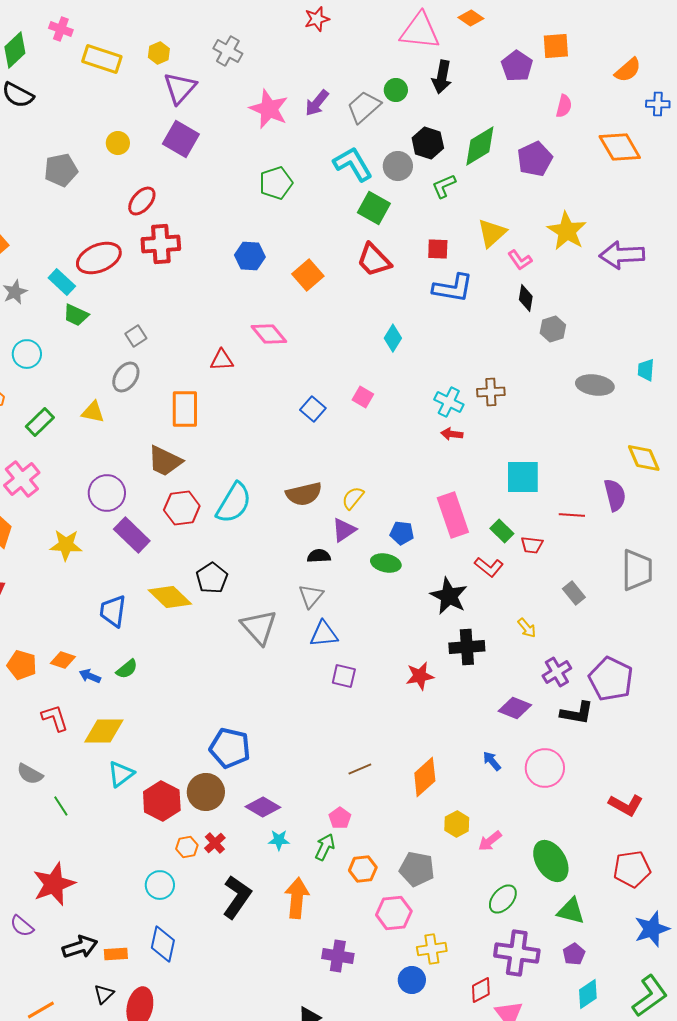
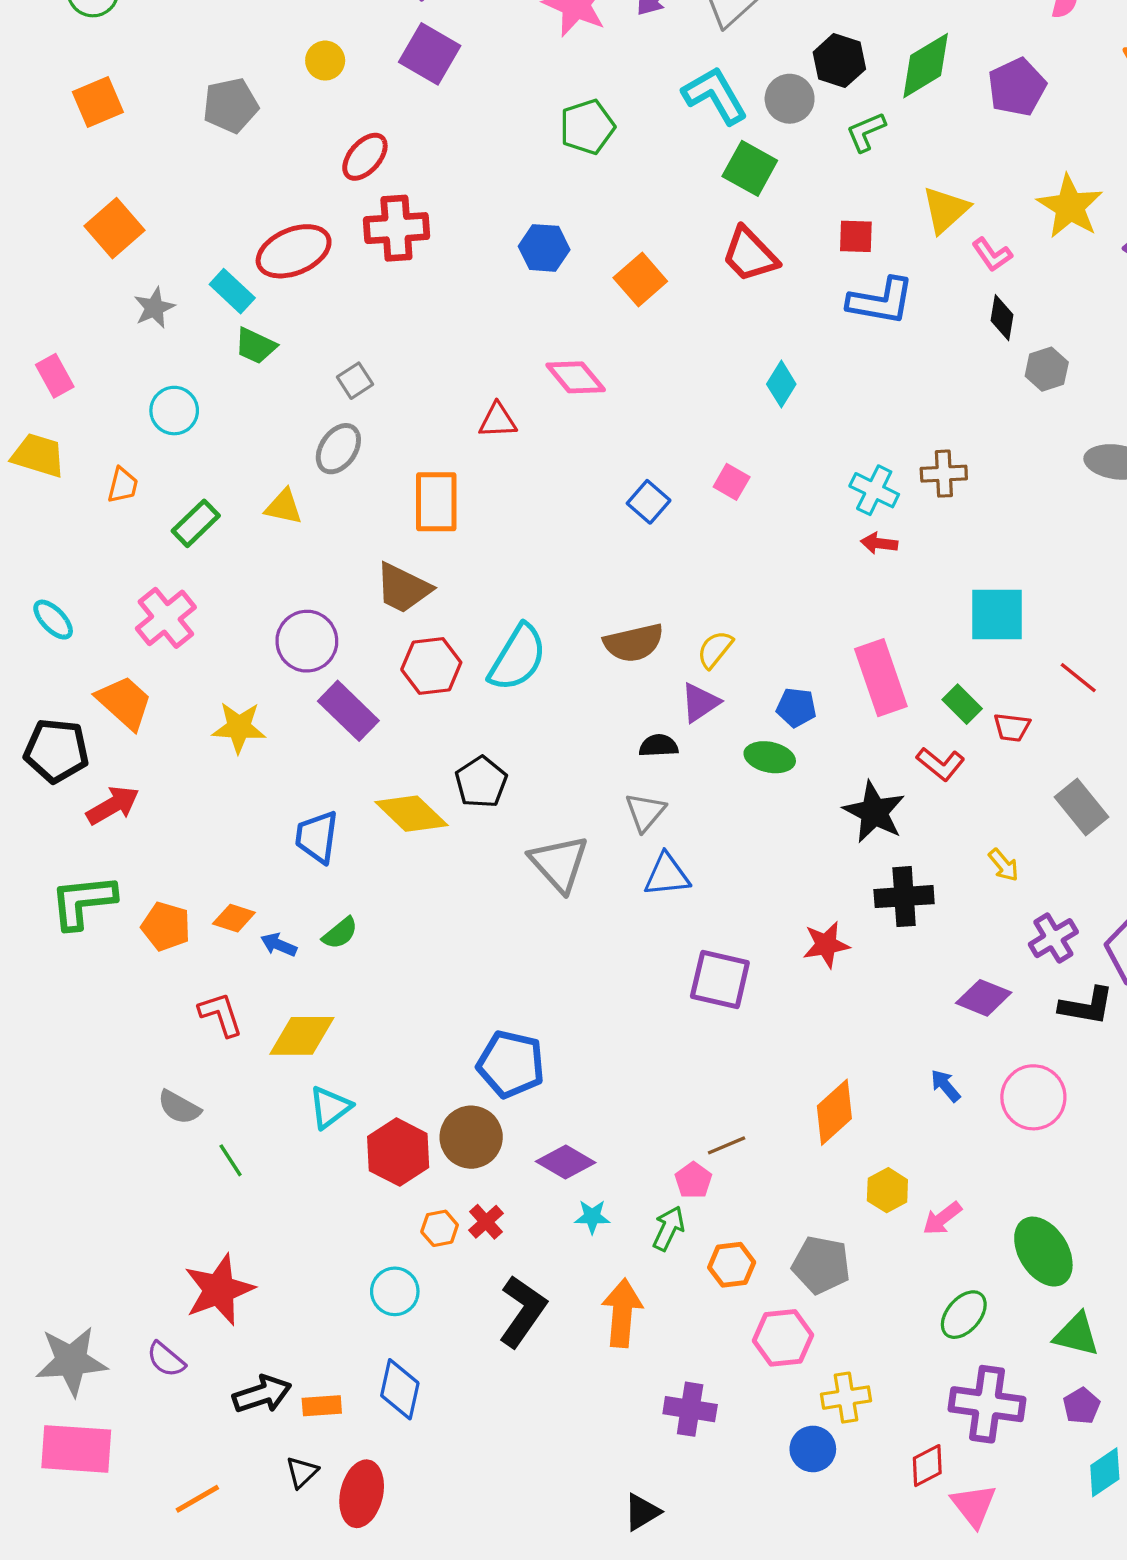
red line: (572, 515) -> (1078, 678), turned 35
gray rectangle: (574, 593) -> (1082, 807), size x1.4
purple square: (344, 676) -> (720, 980), moved, size x1.5
brown line: (360, 769) -> (727, 1145), moved

